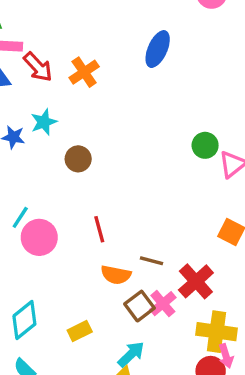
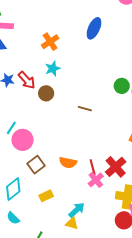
red arrow: (38, 67) -> (27, 80), moved
cyan star: (44, 122) -> (53, 69), moved
red line: (99, 229) -> (93, 167), moved
brown line: (152, 261) -> (85, 109), moved
brown square: (139, 306) -> (36, 165), moved

